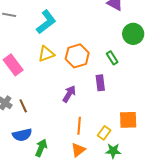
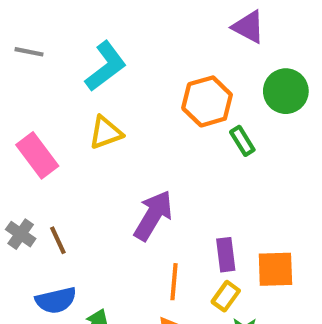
orange hexagon: (77, 56) -> (207, 101), moved
purple rectangle: (100, 83) -> (226, 255), moved
purple arrow: (69, 94) -> (153, 215), size x1.4

